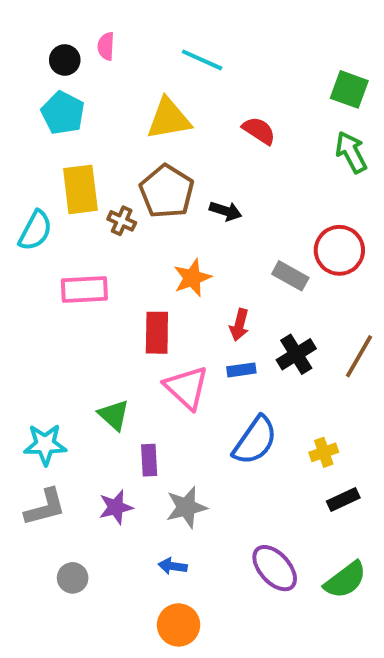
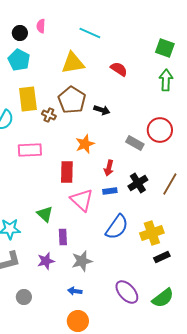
green arrow: (351, 152) -> (166, 80), turned 30
yellow cross: (324, 452) -> (152, 233), size x1.6

